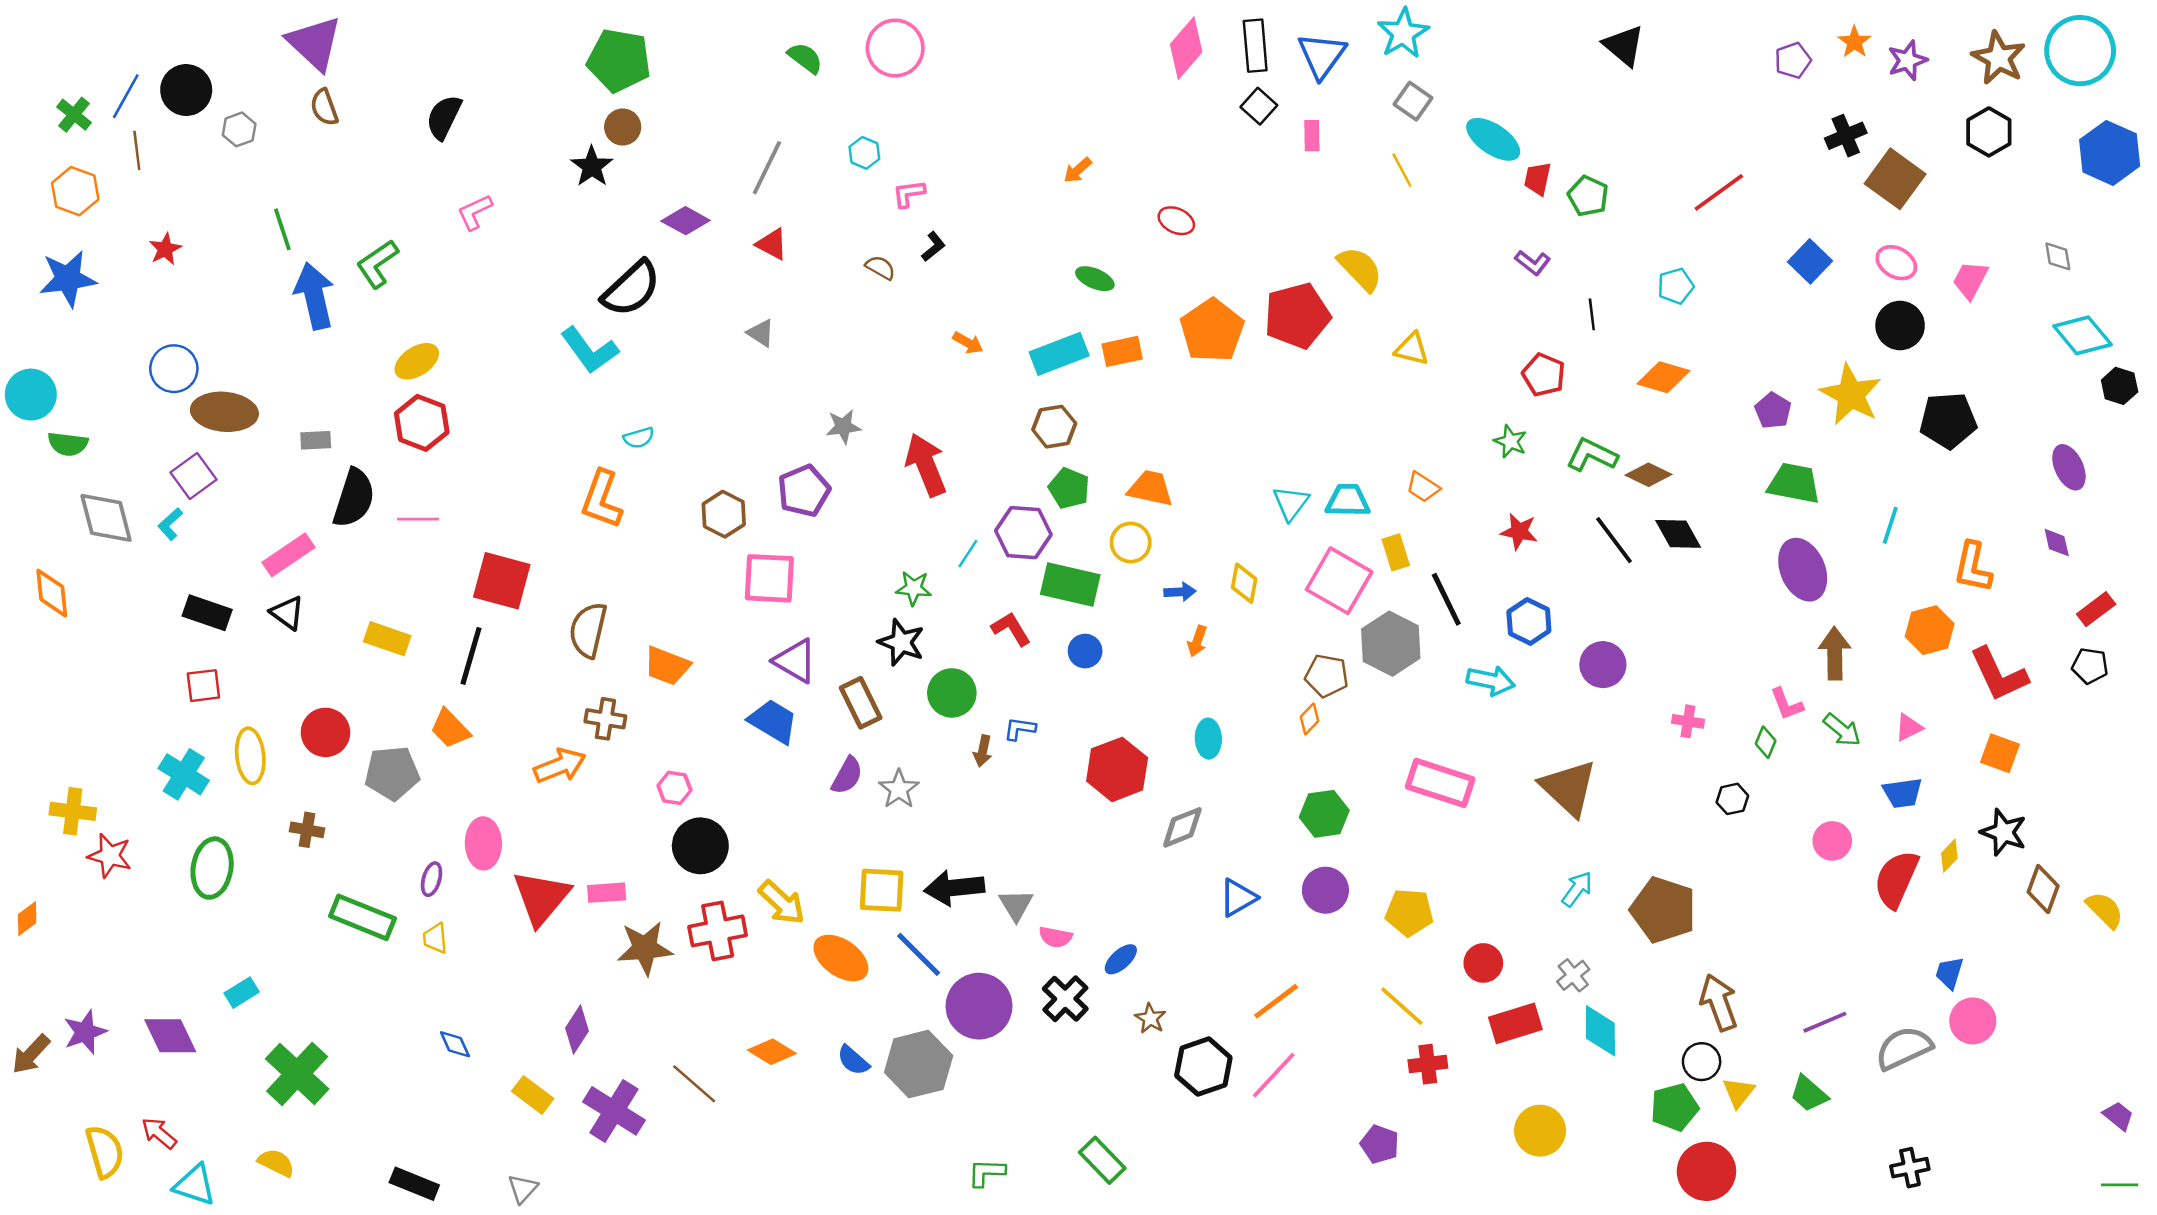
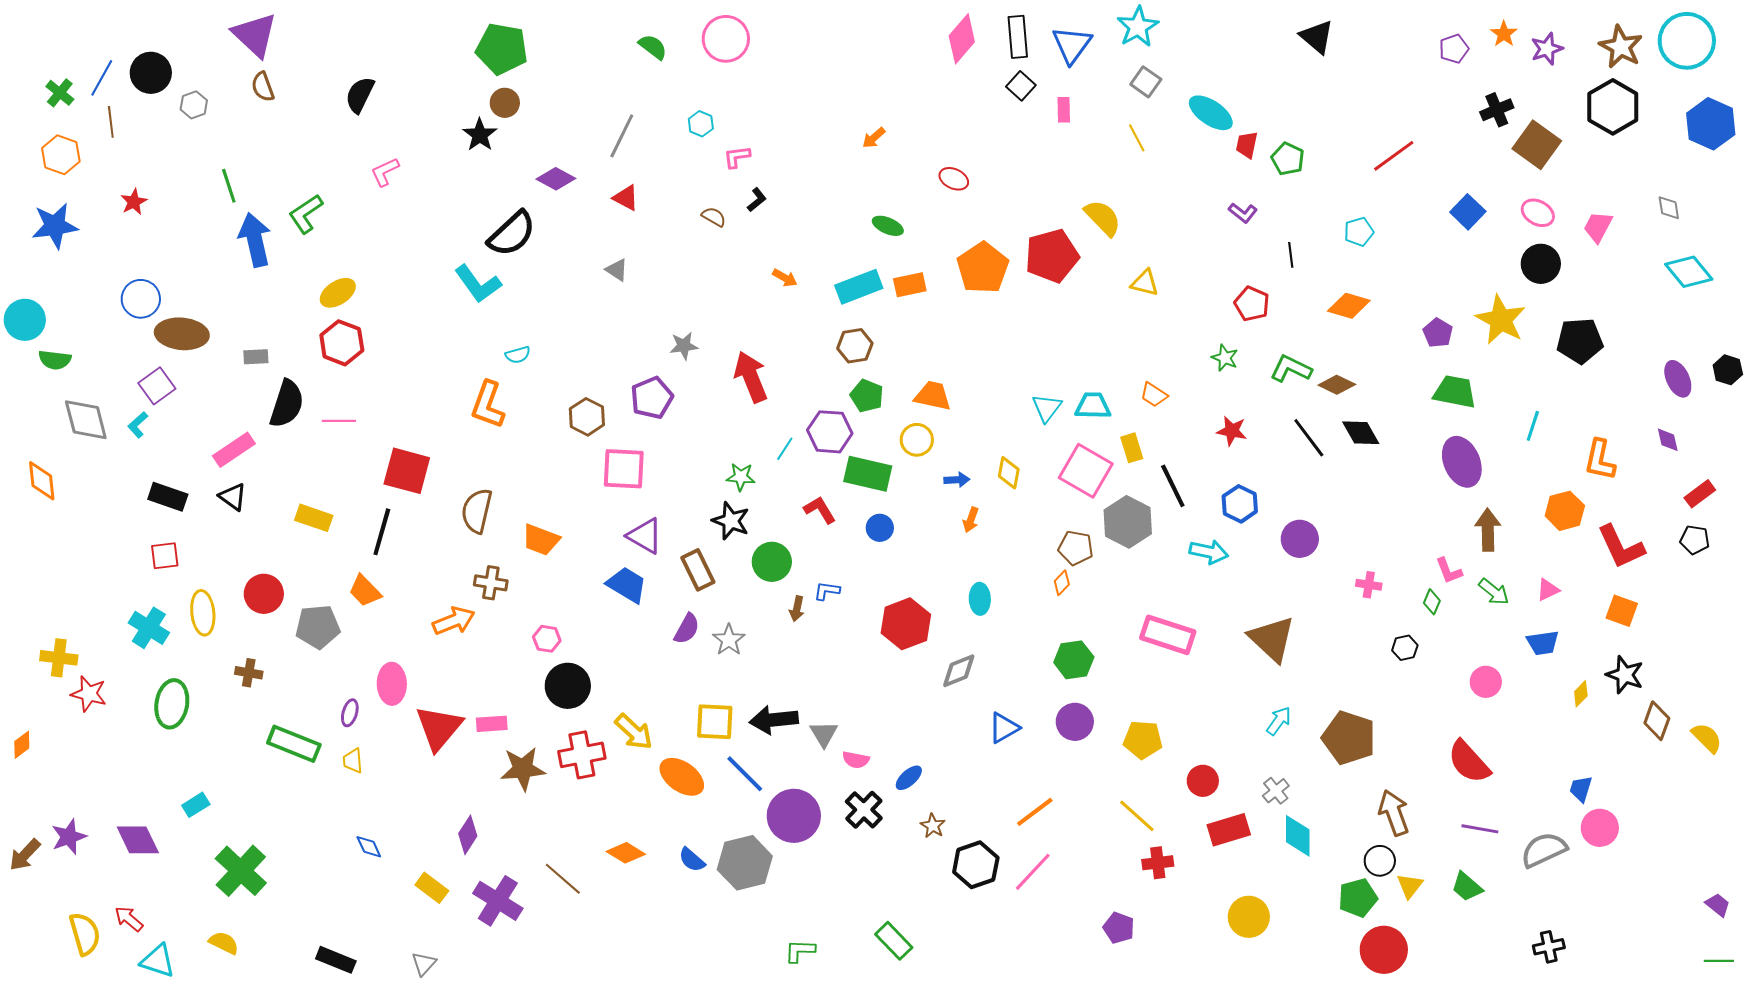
black hexagon: (1989, 132) -> (1613, 107), size x1.4
black hexagon: (2120, 386) -> (1728, 370), moved
red semicircle: (1896, 879) -> (1469, 762), moved, turned -66
purple line: (1825, 1022) -> (1480, 829), turned 33

